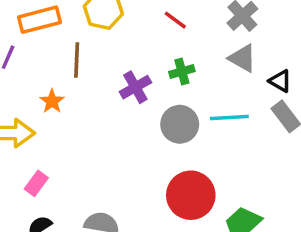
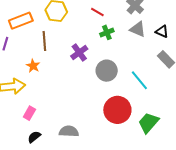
green cross: (182, 71) -> (107, 32), moved
black triangle: (280, 81) -> (162, 32), moved
cyan line: (229, 118) -> (139, 80), moved, turned 60

